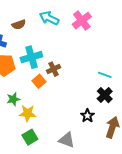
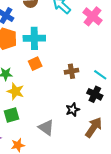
pink cross: (82, 21) -> (93, 16), turned -30
brown cross: (53, 69) -> (71, 71), moved
black cross: (105, 95) -> (95, 94), turned -35

